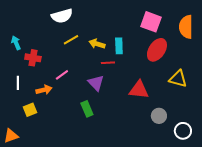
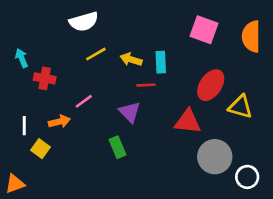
red ellipse: (157, 50) -> (211, 85), moved
white line: (18, 83) -> (24, 126), moved
yellow square: (30, 110) -> (41, 149), turned -32
gray circle: (159, 116) -> (215, 157), size x1.6

